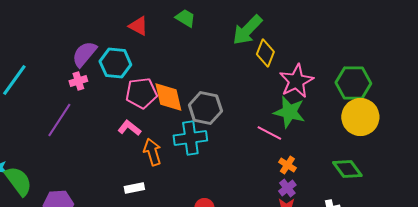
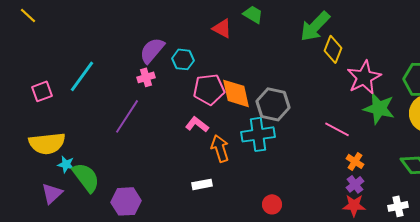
red triangle: (138, 26) -> (222, 28), moved
cyan hexagon: (115, 63) -> (183, 59), size x0.7
green star: (289, 112) -> (379, 108), moved

